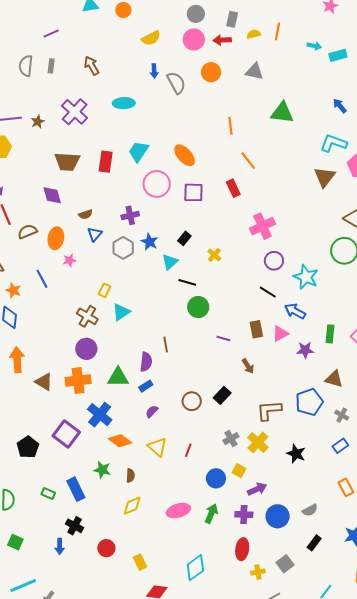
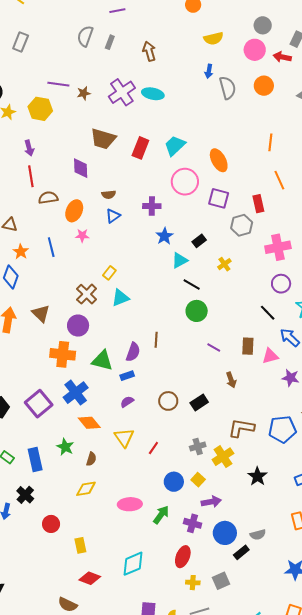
cyan ellipse: (124, 103) -> (153, 94), moved
gray hexagon: (123, 248) -> (242, 225), moved
brown triangle: (44, 382) -> (41, 313), moved
black rectangle: (314, 543) -> (241, 552), moved

